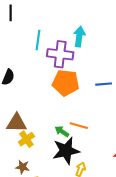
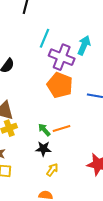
orange line: (79, 126) -> (61, 128), turned -48
black star: (66, 151) -> (43, 149), size x0.6

